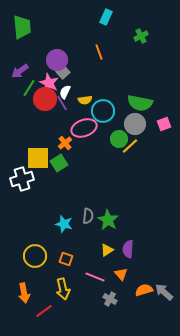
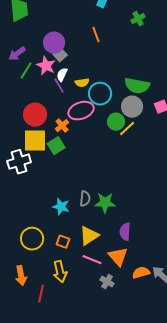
red circle: (45, 99) -> (35, 115), moved
green star: (108, 220) -> (105, 203), turned -30
yellow triangle: (107, 250) -> (89, 236), moved, size x1.5
orange triangle: (121, 274) -> (118, 257), size x1.5
red line: (44, 311) -> (41, 294), turned -42

